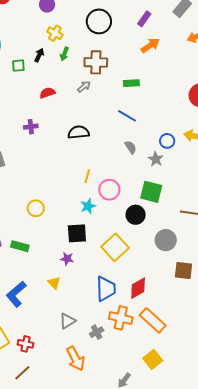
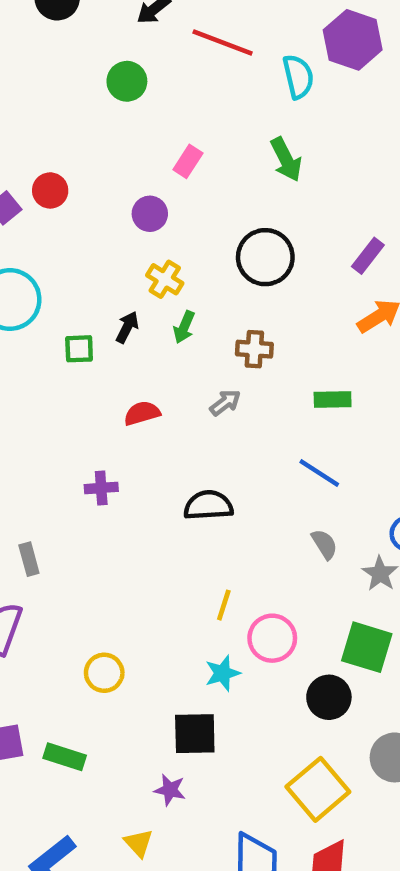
brown cross: (96, 62) -> (254, 349), size x0.7
yellow square: (115, 247) -> (318, 789), moved

